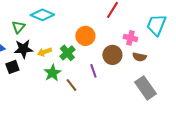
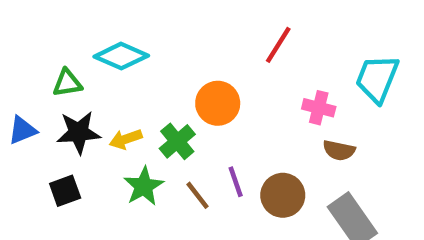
green triangle: (18, 27) -> (67, 83), turned 40
brown circle: (112, 55) -> (283, 195), moved
black square: (12, 67) -> (65, 191), moved
brown line: (71, 85) -> (198, 195), moved

